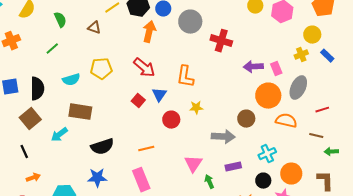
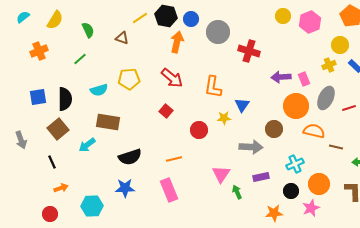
blue triangle: (159, 95) -> (242, 105), moved
red line: (322, 110) -> (349, 108), moved
brown line: (316, 136) -> (336, 147), moved

